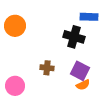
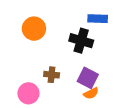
orange circle: (15, 26) -> (34, 29), moved
pink circle: (15, 86) -> (28, 93), moved

